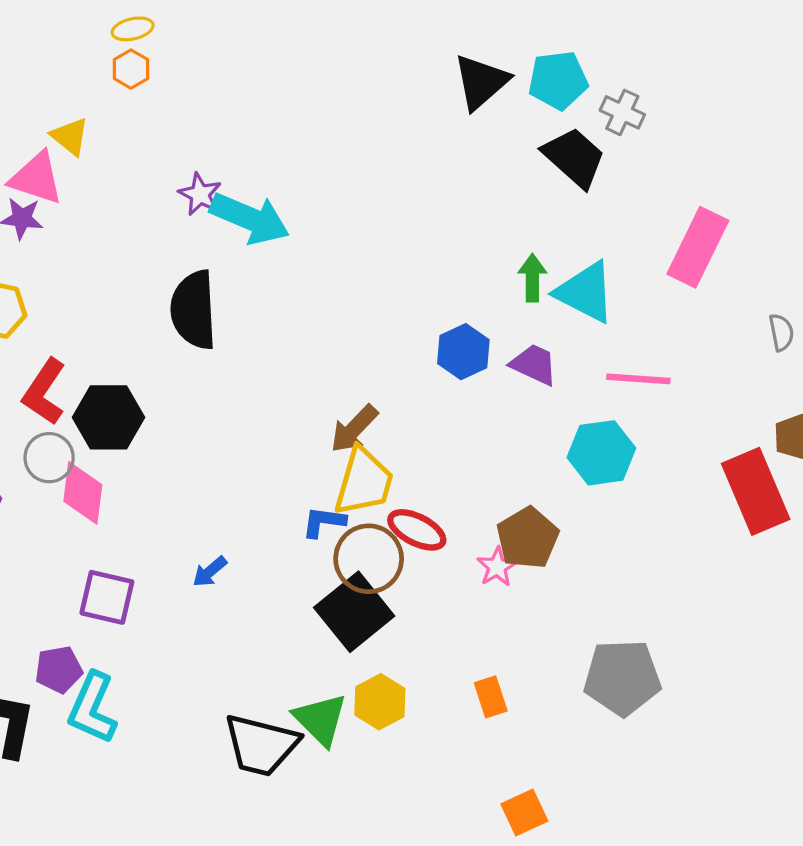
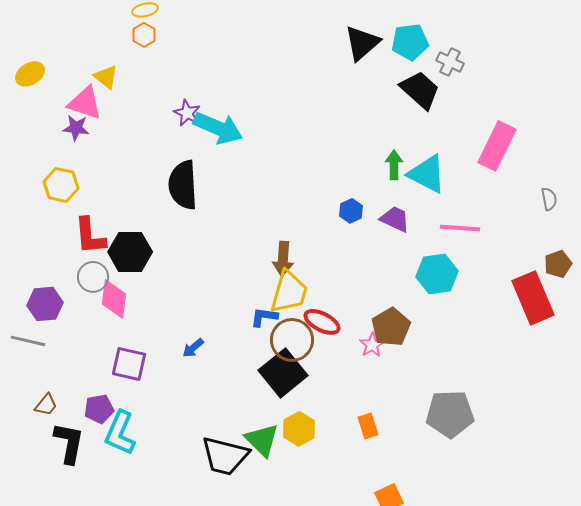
blue hexagon: (463, 352) -> (351, 211), size x0.7
red L-shape: (44, 392) -> (90, 236), turned -39
brown arrow: (354, 429) -> (283, 259), turned -40

